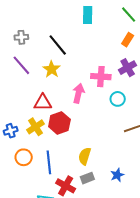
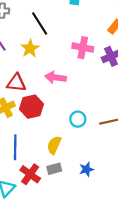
pink cross: (101, 77) -> (83, 48), moved
pink arrow: (78, 93) -> (55, 77), turned -102
cyan circle: (118, 99) -> (78, 119), moved

